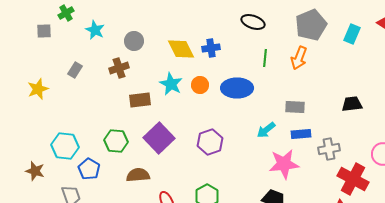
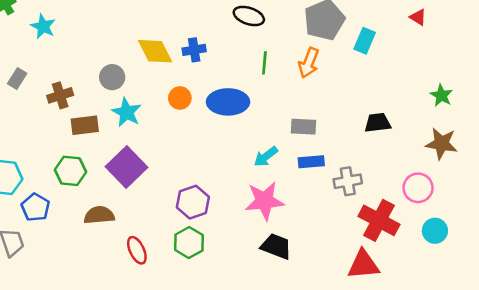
cyan rectangle: (352, 34) -> (365, 41), moved
gray circle: (134, 41) -> (112, 77), moved
brown cross: (119, 68) -> (60, 95), moved
cyan star: (171, 84) -> (126, 112), moved
brown rectangle: (140, 100) -> (85, 125), moved
purple hexagon: (210, 142) -> (193, 202), moved
pink star: (284, 164) -> (264, 201), moved

